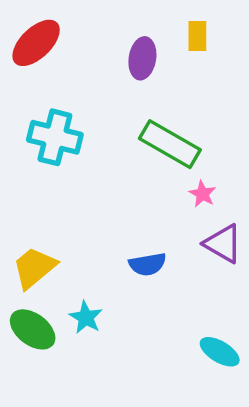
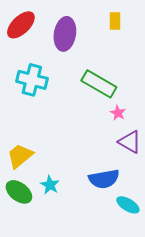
purple ellipse: (142, 58) -> (65, 34), moved, size x1.4
blue semicircle: (148, 264) -> (104, 179), moved, size x1.4

